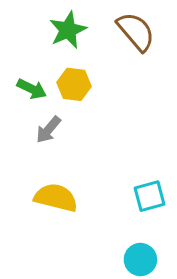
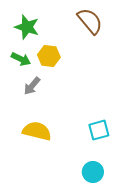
green star: (68, 30) -> (27, 27), moved, turned -30

